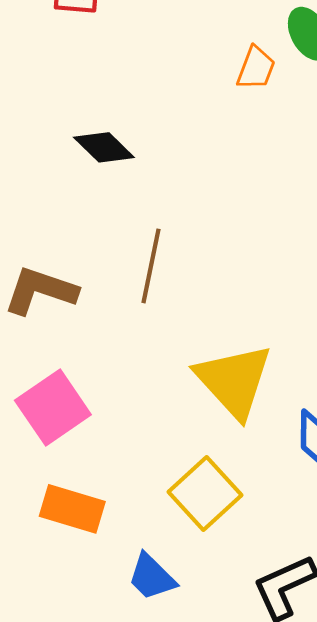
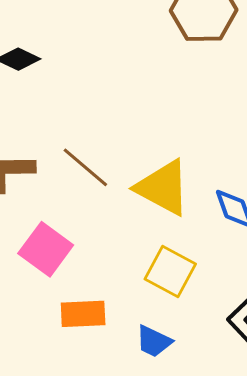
brown line: (151, 266) -> (85, 167), moved, turned -42

